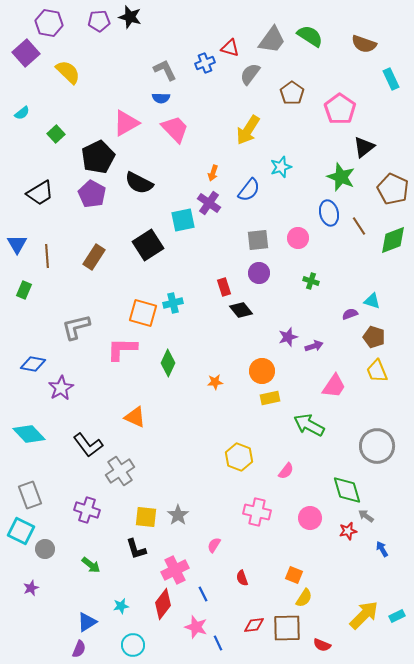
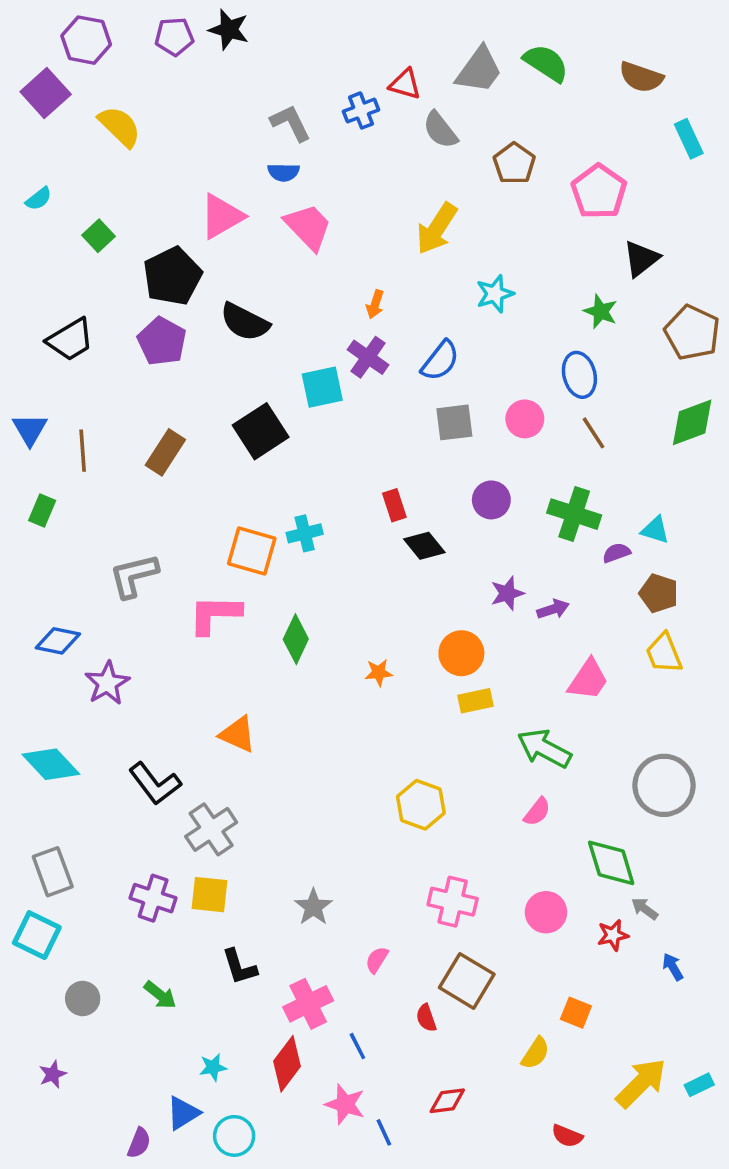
gray semicircle: (250, 74) -> (440, 130), turned -75
green star: (341, 177) -> (601, 311), size x0.7
blue semicircle: (249, 190) -> (440, 361), moved
brown line: (359, 226) -> (594, 433), moved
purple circle: (259, 273) -> (491, 500), moved
green cross: (311, 281) -> (574, 514), moved, size x1.8
pink semicircle: (286, 471) -> (537, 812), moved
yellow square: (146, 517) -> (209, 895), moved
gray circle: (45, 549) -> (83, 999), moved
orange square: (294, 575) -> (576, 1013), moved
purple star: (31, 588) -> (53, 1074), moved
blue triangle: (87, 622) -> (183, 1113), moved
brown square: (287, 628) -> (467, 981), moved, turned 32

